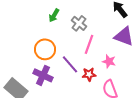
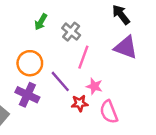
pink star: (109, 61) -> (94, 86), moved
red star: (89, 74) -> (80, 103), moved

